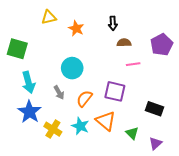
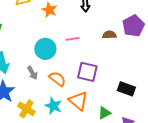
brown semicircle: (124, 43) -> (109, 35), moved
pink line: (133, 64) -> (72, 39), moved
orange semicircle: (84, 99) -> (57, 79), turned 90
green triangle: (132, 133) -> (104, 113), turned 48

